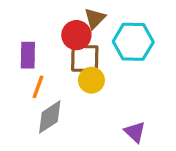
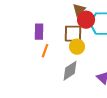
red circle: (76, 35) -> (86, 20), moved
gray diamond: (50, 117) -> (70, 71), moved

